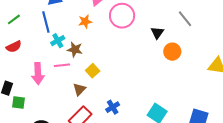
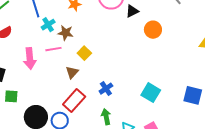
black triangle: (157, 33) -> (132, 11), moved, turned 32
orange circle: (172, 52) -> (153, 30), moved
green square: (19, 103) -> (11, 96), moved

